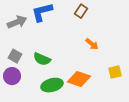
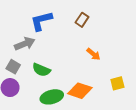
gray arrow: (17, 22) -> (25, 44), moved

